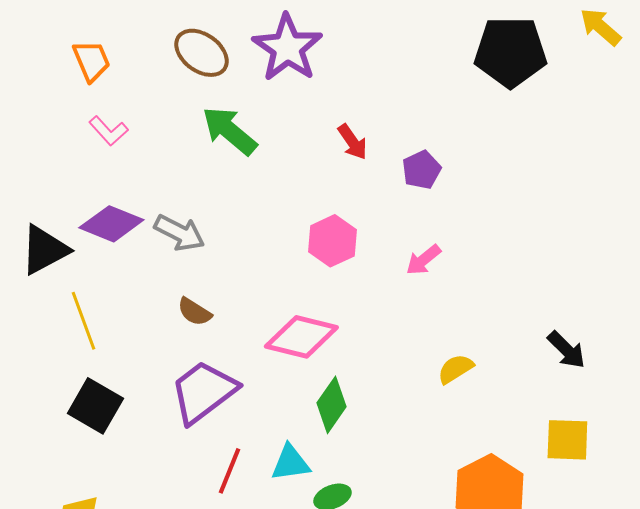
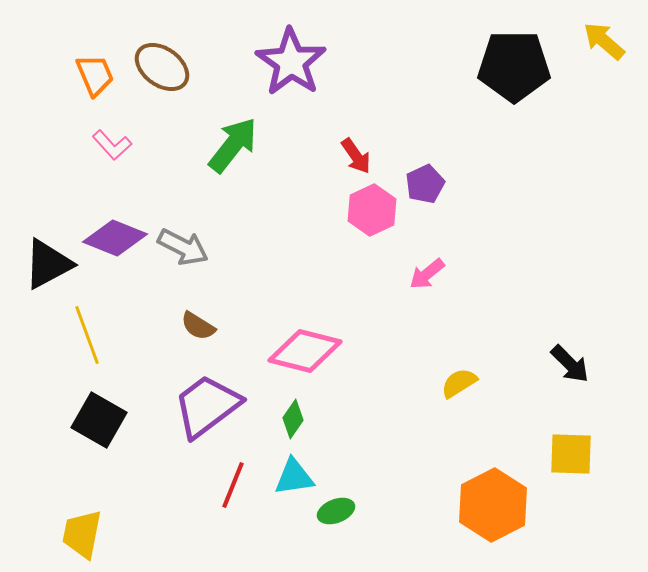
brown ellipse: (201, 53) -> (162, 67), moved
green arrow: (229, 131) -> (233, 145), turned 88
pink hexagon: (332, 241) -> (372, 210), moved
green diamond: (331, 405) -> (293, 419), moved, size x0.7

